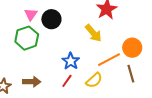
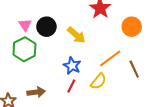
yellow arrow: (93, 33) -> (76, 35), moved
orange circle: (132, 48) -> (132, 27), moved

